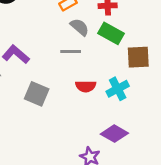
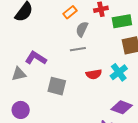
gray semicircle: (80, 27) -> (82, 29), turned -98
green rectangle: (111, 33) -> (122, 21), moved, turned -30

